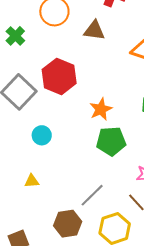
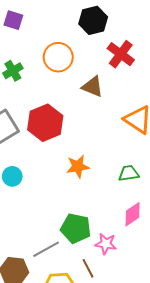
green pentagon: (111, 141) -> (76, 228), moved

